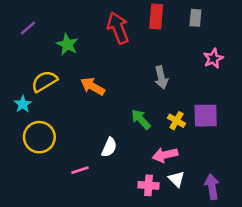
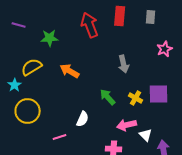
purple line: (28, 28) -> (19, 25), turned 56
green star: (67, 44) -> (50, 38), turned -30
white triangle: (176, 179) -> (146, 135), moved

